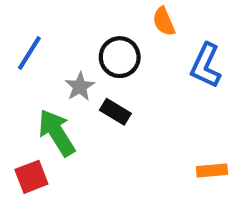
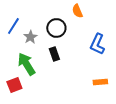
blue L-shape: (206, 66) -> (97, 44), moved
gray star: (80, 87) -> (30, 37), moved
black rectangle: (115, 112) -> (54, 54), turned 40

